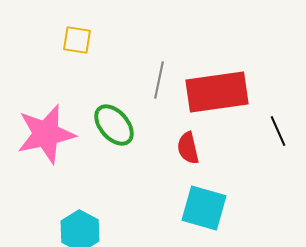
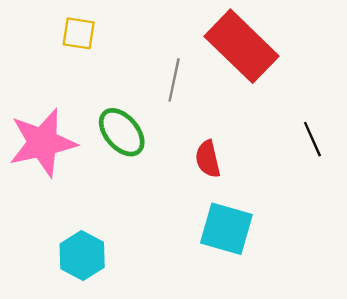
red rectangle: (217, 92) -> (241, 46), moved, turned 52

